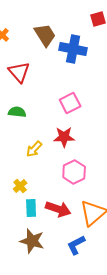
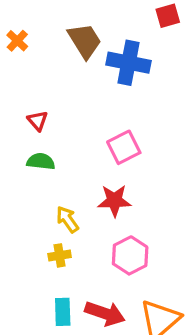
red triangle: (19, 72) -> (38, 121), moved, size x0.6
yellow arrow: (34, 149) -> (67, 219), turned 102
yellow cross: (20, 186) -> (60, 255), moved, turned 32

